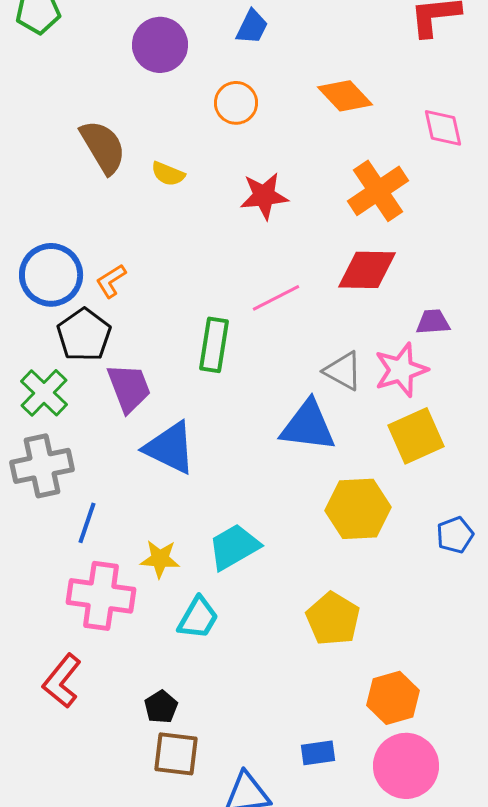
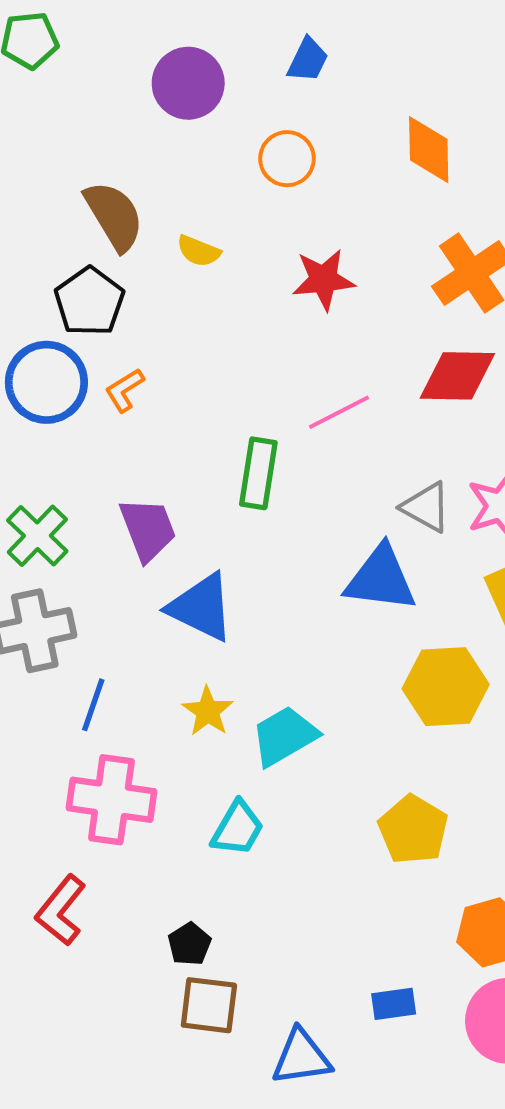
orange diamond: (345, 96) -> (429, 150), turned 42
black pentagon: (84, 335) -> (89, 302), moved
yellow star: (160, 559) -> (208, 711), moved, turned 30

